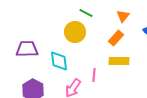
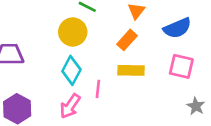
cyan diamond: (59, 61) -> (71, 70), moved, turned 35

